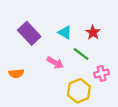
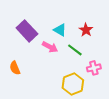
pink arrow: (55, 63) -> (50, 47), moved
orange semicircle: (16, 73) -> (15, 68), turned 72

